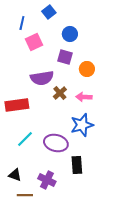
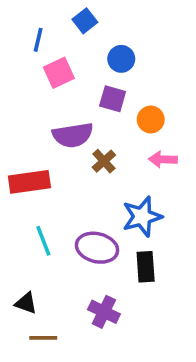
pink arrow: (84, 97) -> (163, 159), moved
cyan line: (25, 139) -> (43, 241), turned -66
black rectangle: (77, 165) -> (146, 267), moved
purple cross: (47, 180) -> (104, 312), moved

